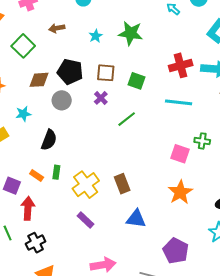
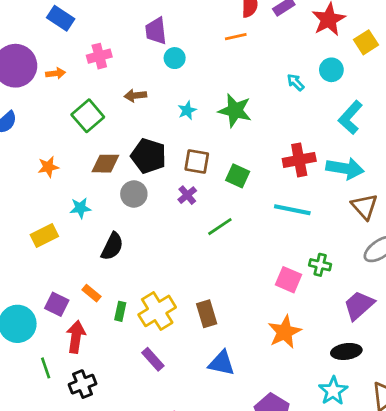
green rectangle: (56, 172) -> (120, 311), moved

